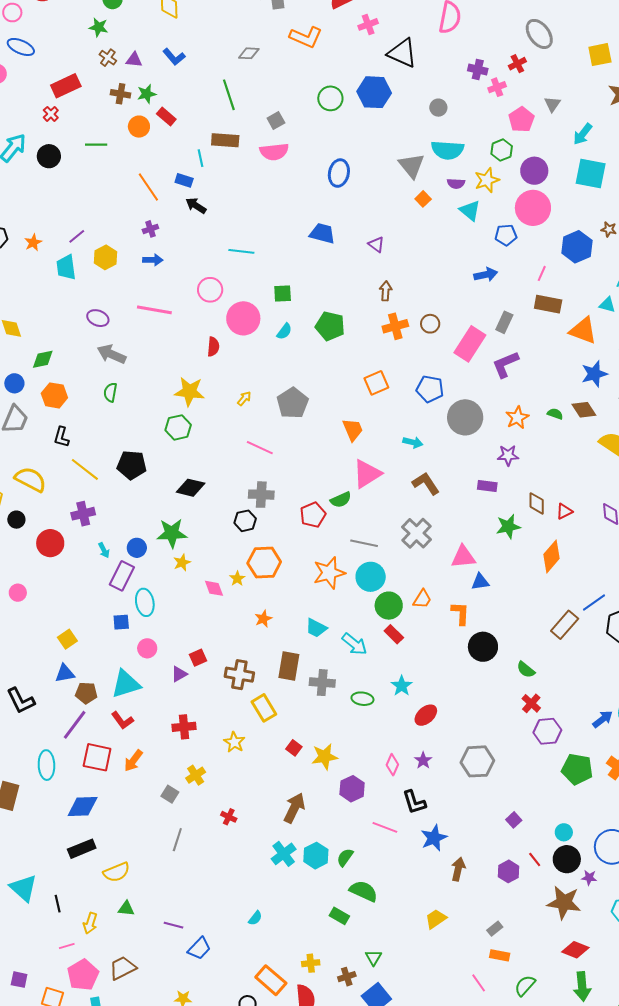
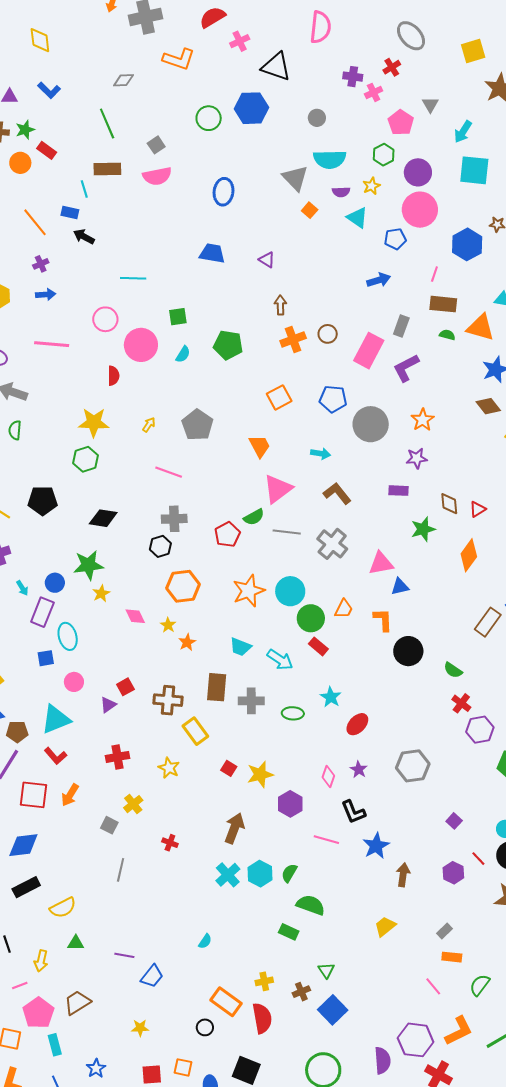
yellow star: (487, 180) -> (371, 186), size x0.7
green semicircle: (555, 414) -> (447, 335), moved
gray line: (364, 543) -> (287, 532), moved
yellow star: (237, 579) -> (168, 625), moved

